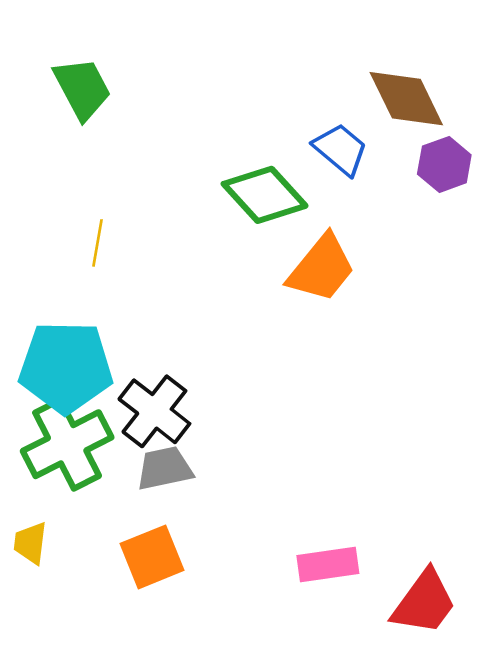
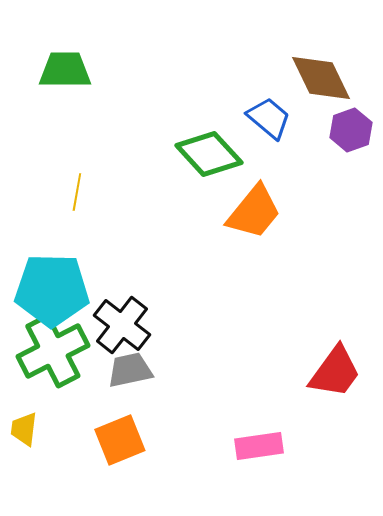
green trapezoid: (82, 89) -> (65, 70), turned -62
red trapezoid: (424, 602) -> (335, 372), moved

